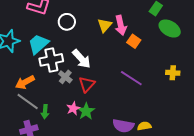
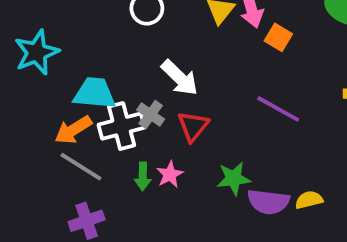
cyan trapezoid: (38, 44) -> (95, 93), moved, turned 50
white cross: (51, 60) -> (122, 126), moved
green star: (86, 111) -> (234, 178), moved, turned 30
green arrow: (45, 112) -> (143, 176), moved

